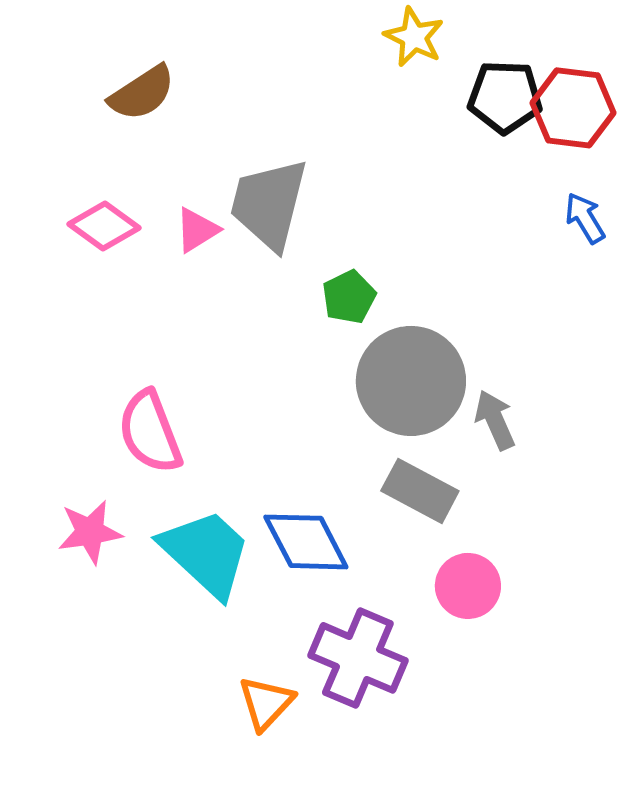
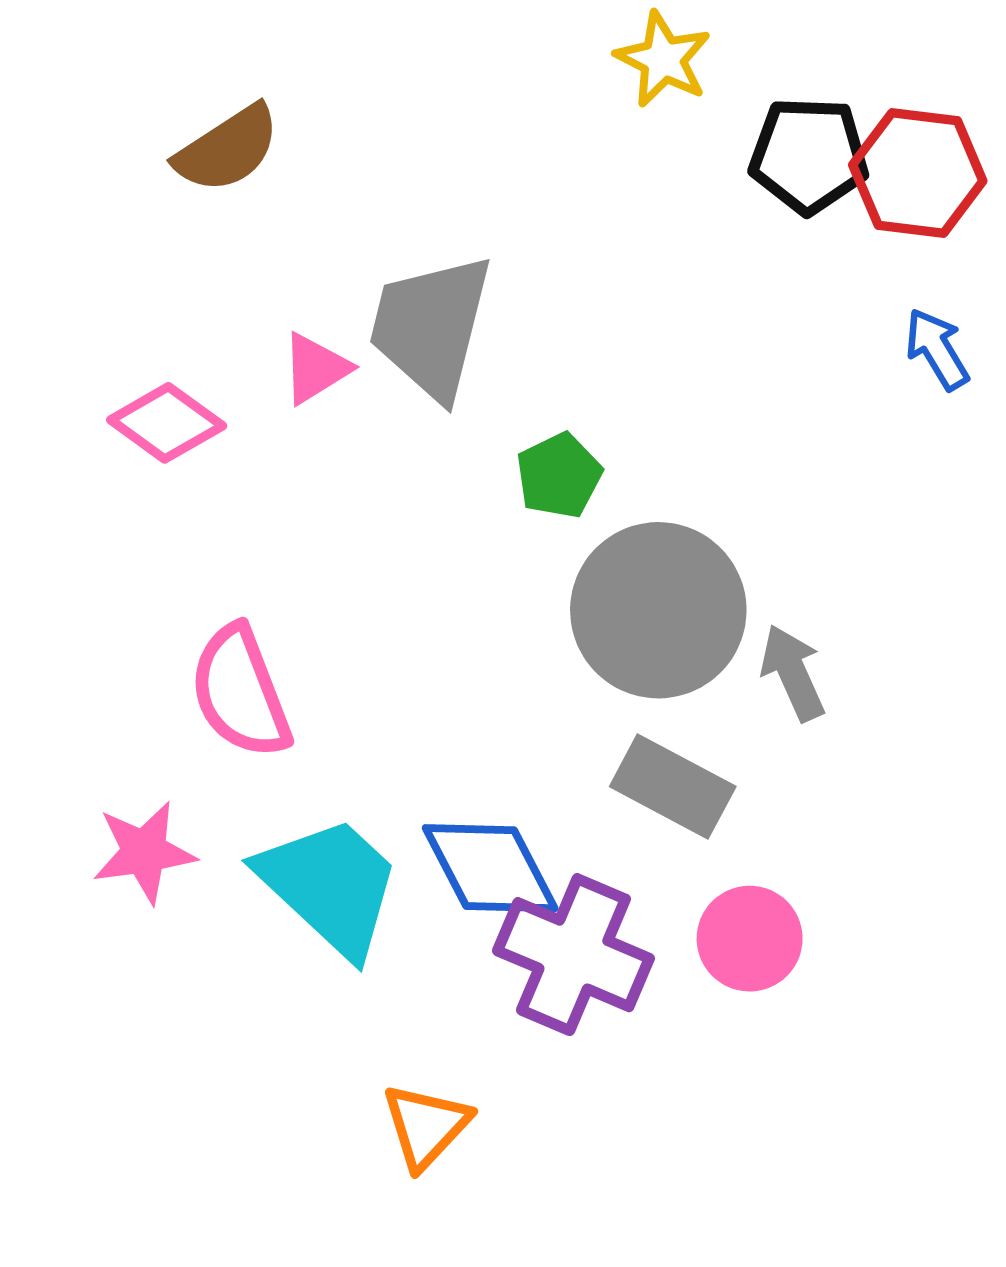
pink diamond: (104, 226) -> (167, 423), moved
purple cross: (358, 658) -> (573, 955), moved

